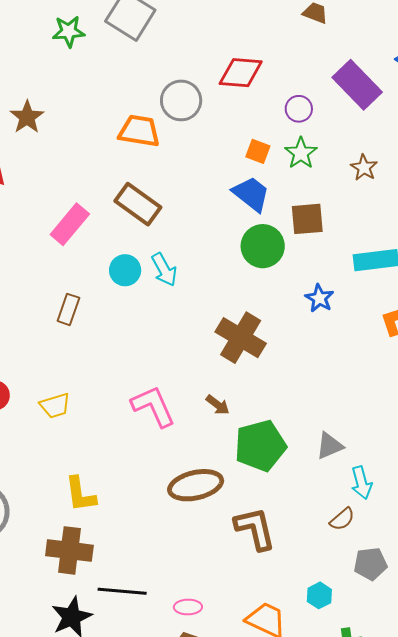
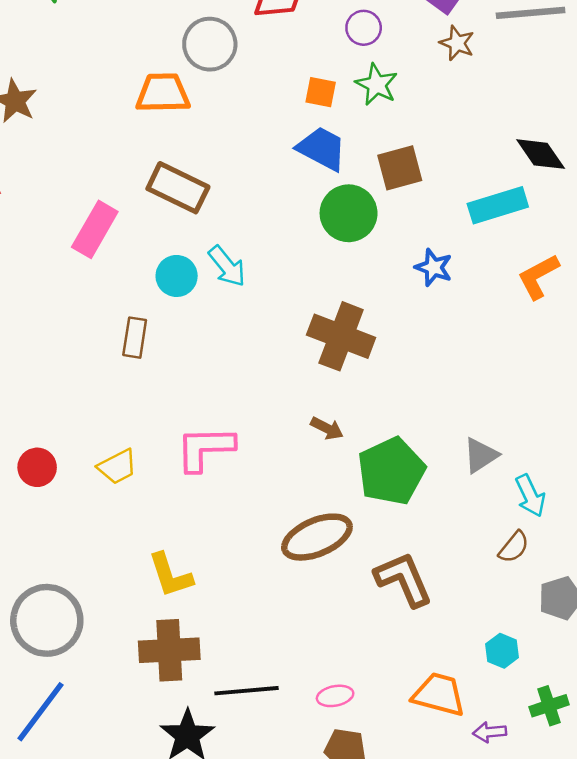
brown star: (364, 168) -> (457, 43), moved
brown rectangle: (68, 309) -> (135, 338), moved
pink L-shape: (153, 406) -> (205, 448), moved, turned -57

